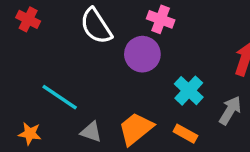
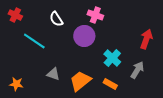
white semicircle: (96, 26) -> (56, 19), size x0.7
cyan line: (60, 97) -> (34, 41), moved
gray triangle: (91, 132) -> (53, 74), moved

